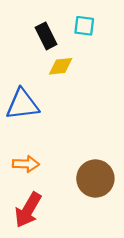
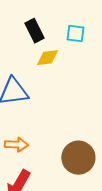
cyan square: (84, 26) -> (75, 34), moved

